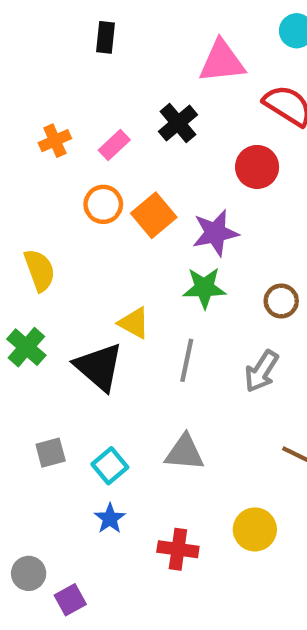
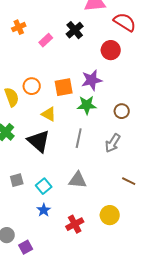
orange cross: (55, 141) -> (19, 27), moved
orange circle: (103, 204) -> (32, 86), moved
orange square: (154, 215) -> (64, 87), moved, turned 30
yellow triangle: (134, 323) -> (49, 114), moved
red cross: (178, 549) -> (75, 224), turned -36

